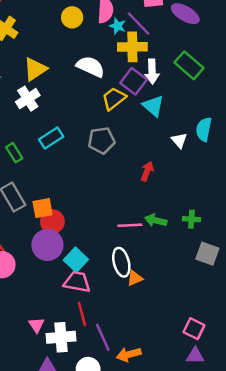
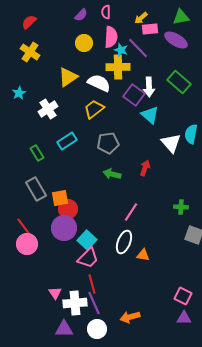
yellow cross: (132, 47) -> (118, 67), moved
yellow triangle: (35, 69) -> (68, 77), moved
yellow trapezoid: (114, 99) -> (94, 109), moved
white triangle: (179, 140) -> (171, 143), size x1.5
green arrow: (156, 220) -> (112, 174), moved
pink line: (130, 225) -> (131, 212), turned -54
white ellipse: (121, 262) -> (124, 242), turned 35
orange triangle: (135, 278) -> (143, 255), moved, turned 32
pink trapezoid: (77, 282) -> (88, 258), turned 125
purple line: (103, 337) -> (94, 303), moved

